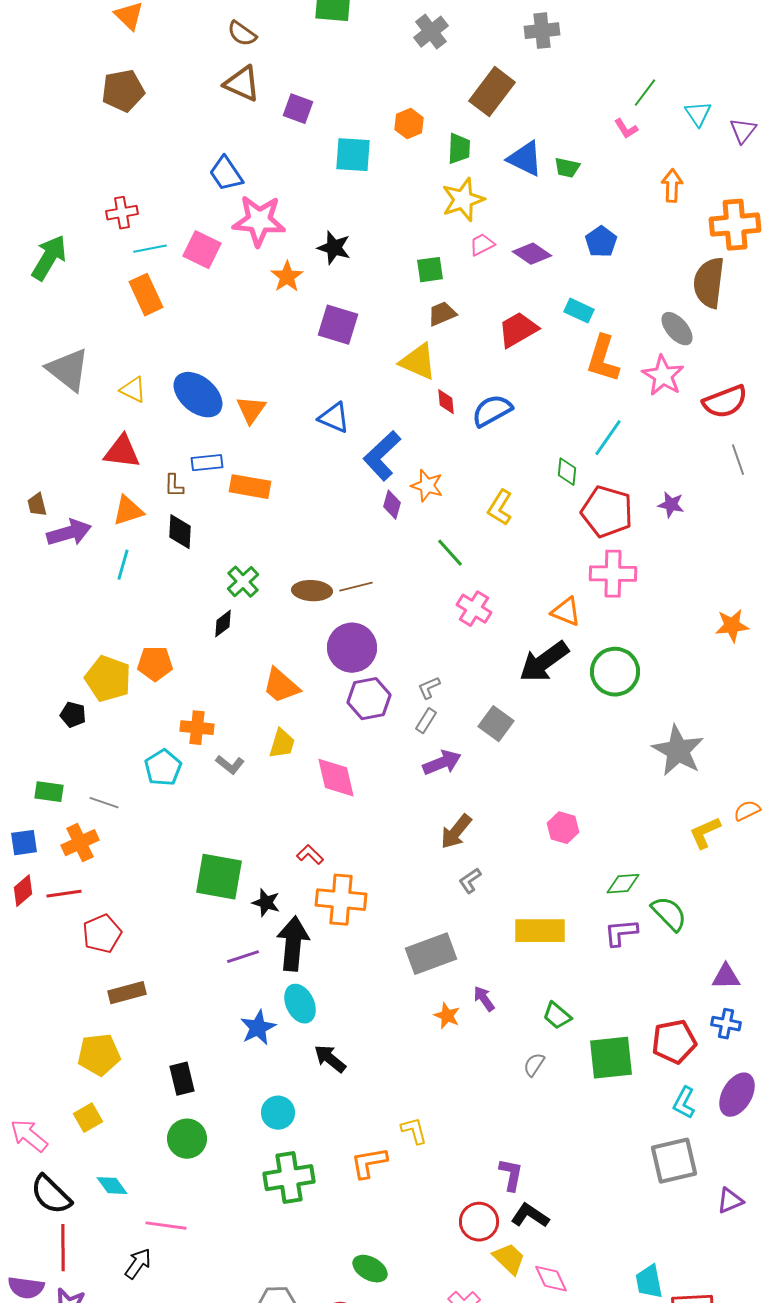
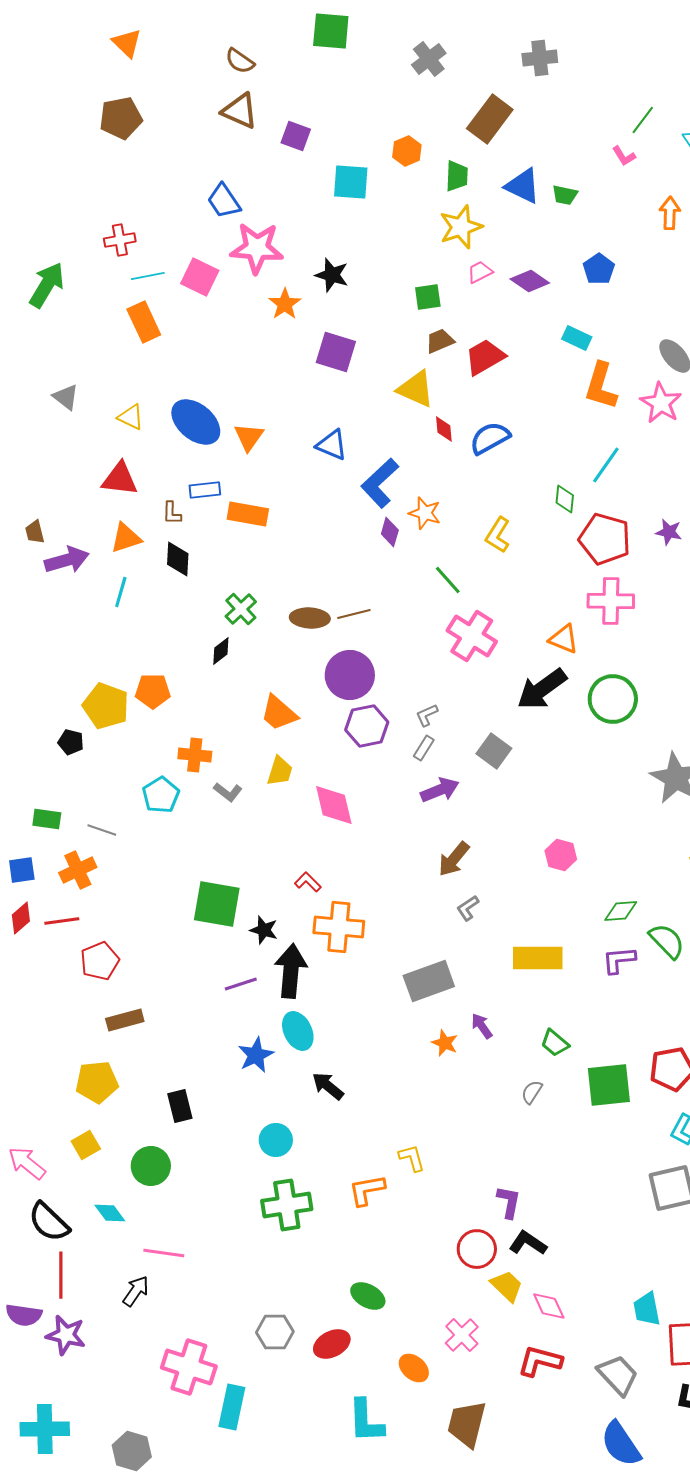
red trapezoid: (518, 330) -> (485, 357), moved
gray triangle: (68, 370) -> (66, 397), size x0.6
pink cross: (474, 609) -> (472, 636), size x1.4
green circle: (187, 1139) -> (151, 1166), moved

